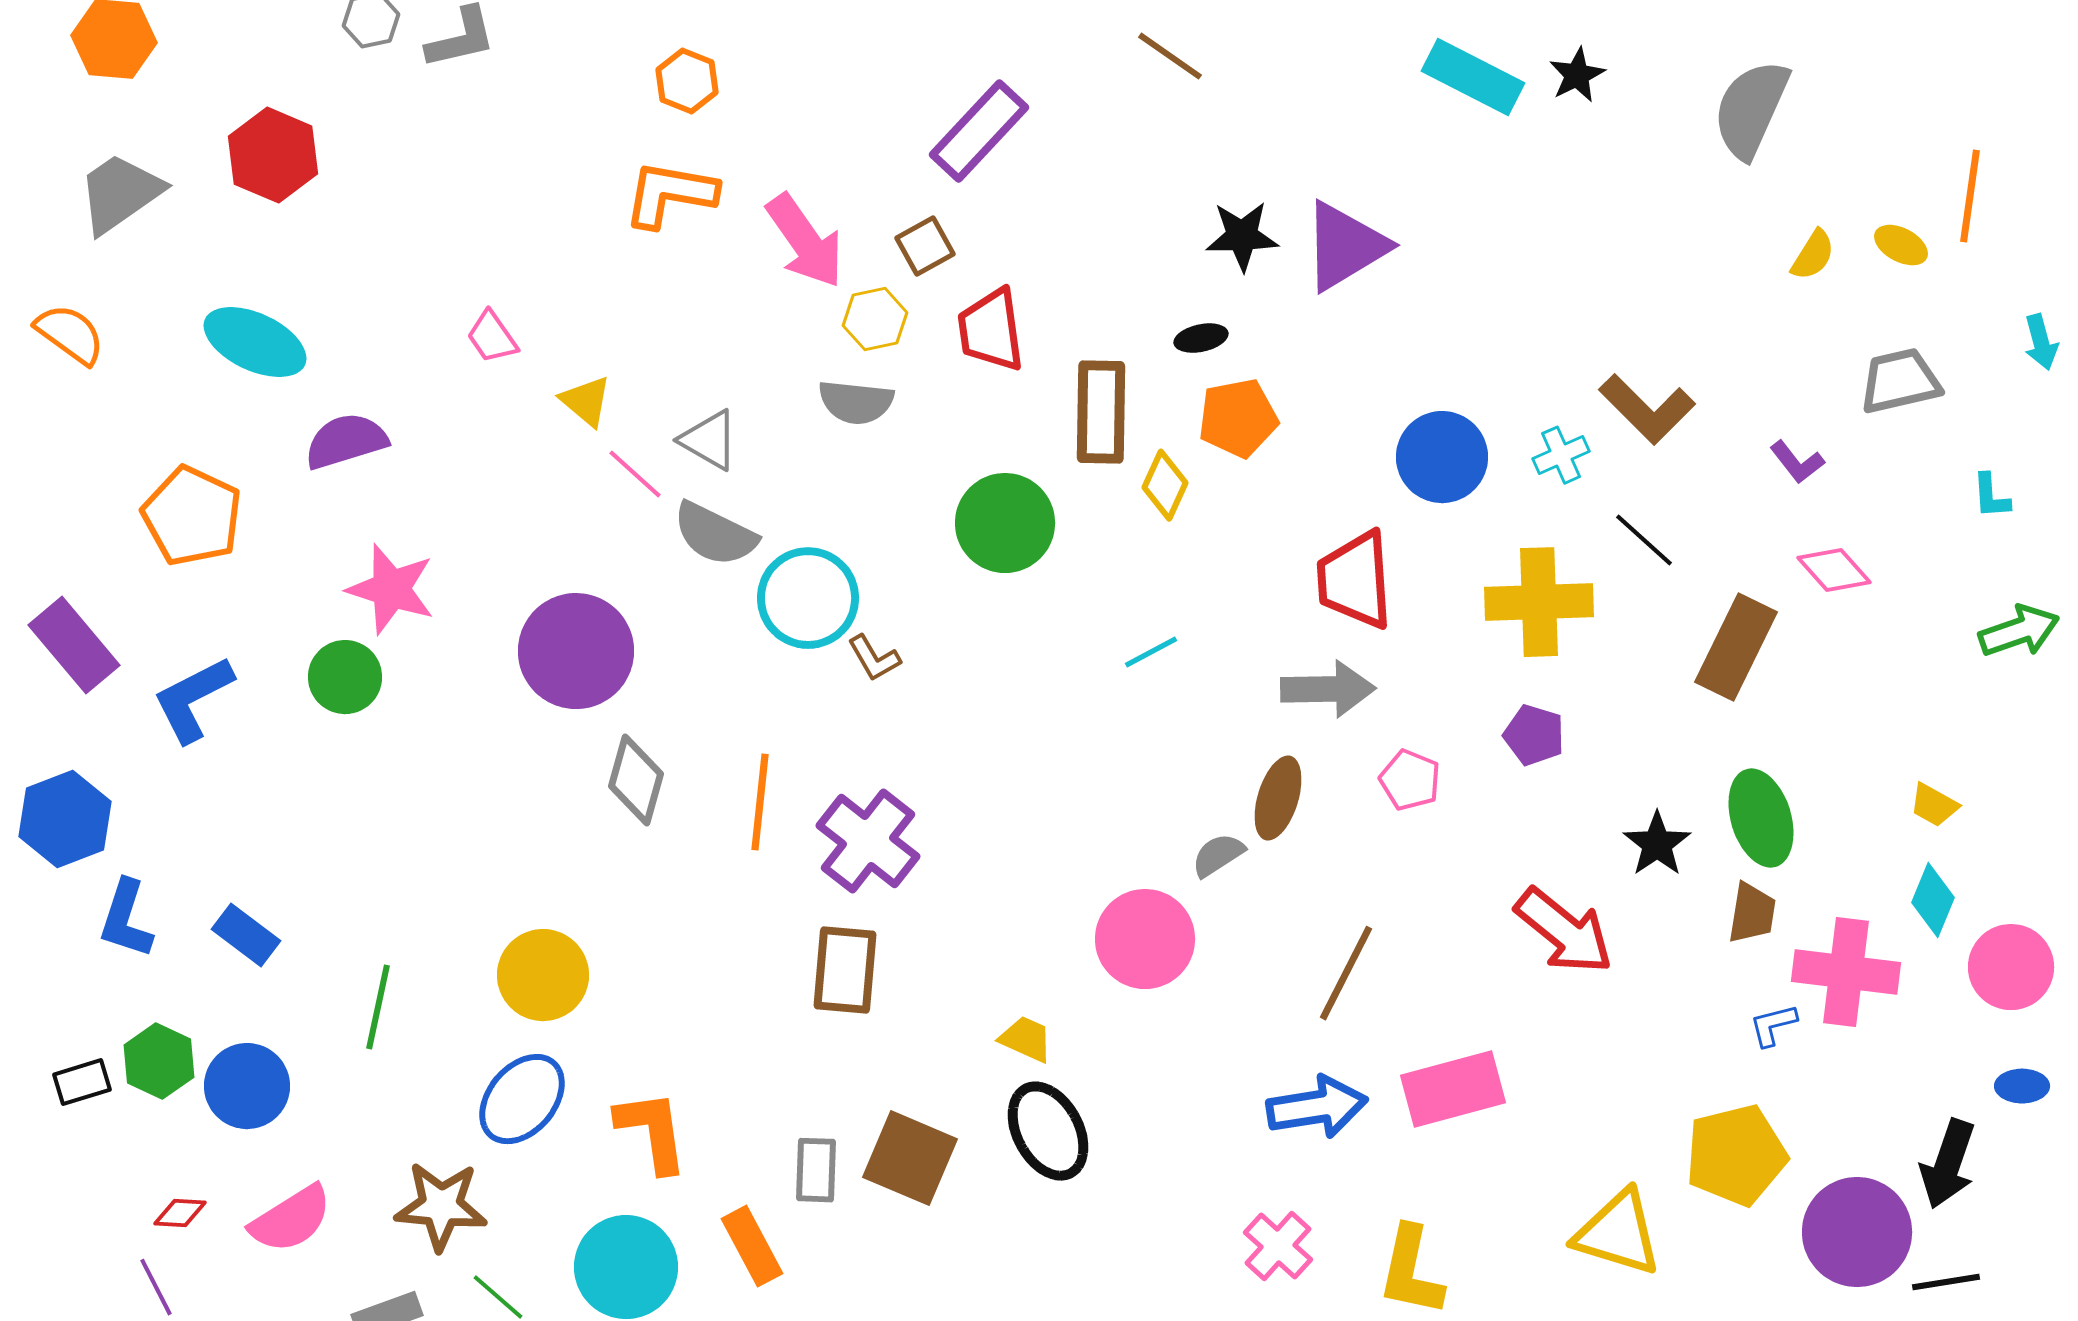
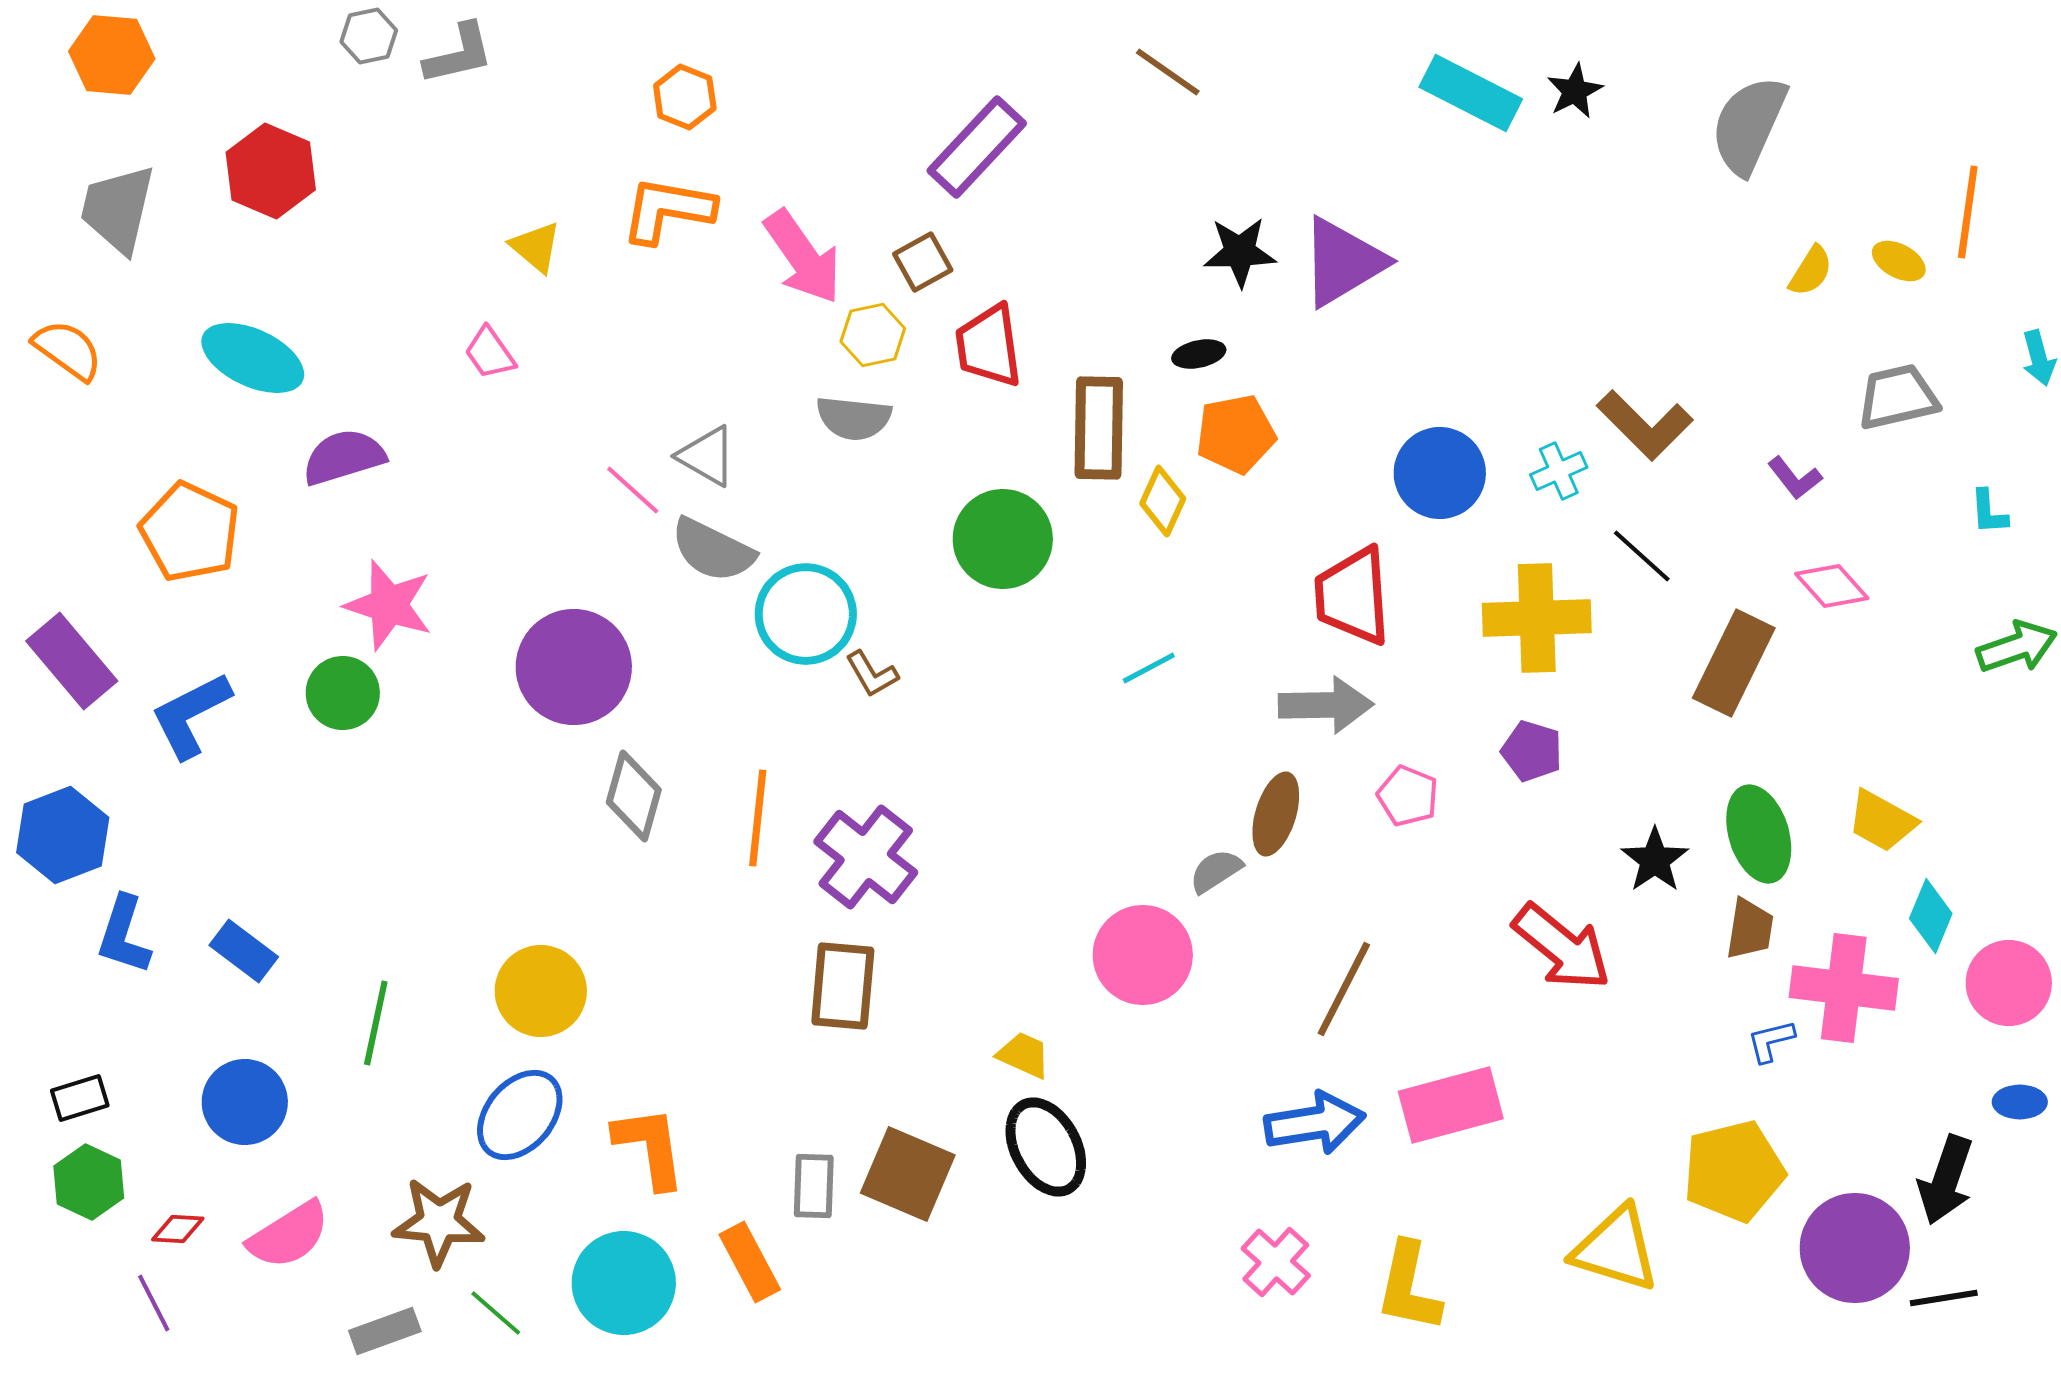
gray trapezoid: (120, 193) -> (118, 209), turned -42
yellow triangle: (586, 401) -> (536, 247), moved
yellow trapezoid: (1934, 805) -> (1882, 821), moved, size x1.4
green hexagon: (159, 1061) -> (89, 1182), moved

